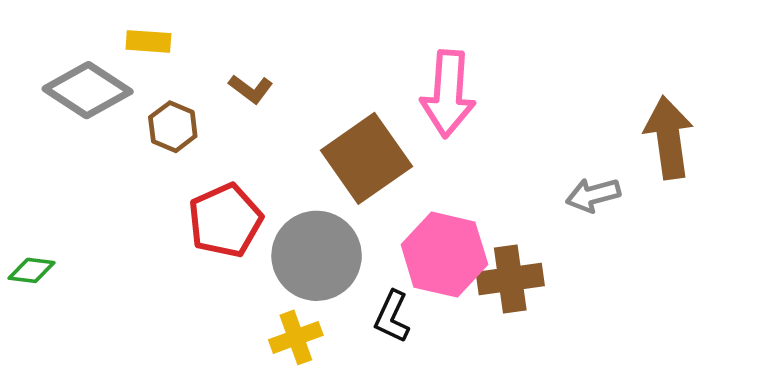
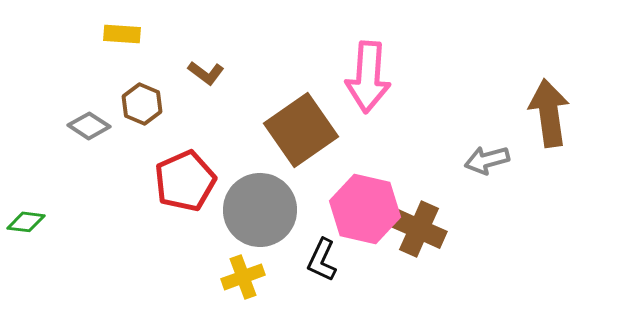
gray diamond: (88, 90) -> (89, 126), moved, size x0.6
brown cross: (510, 279) -> (419, 229), turned 32

